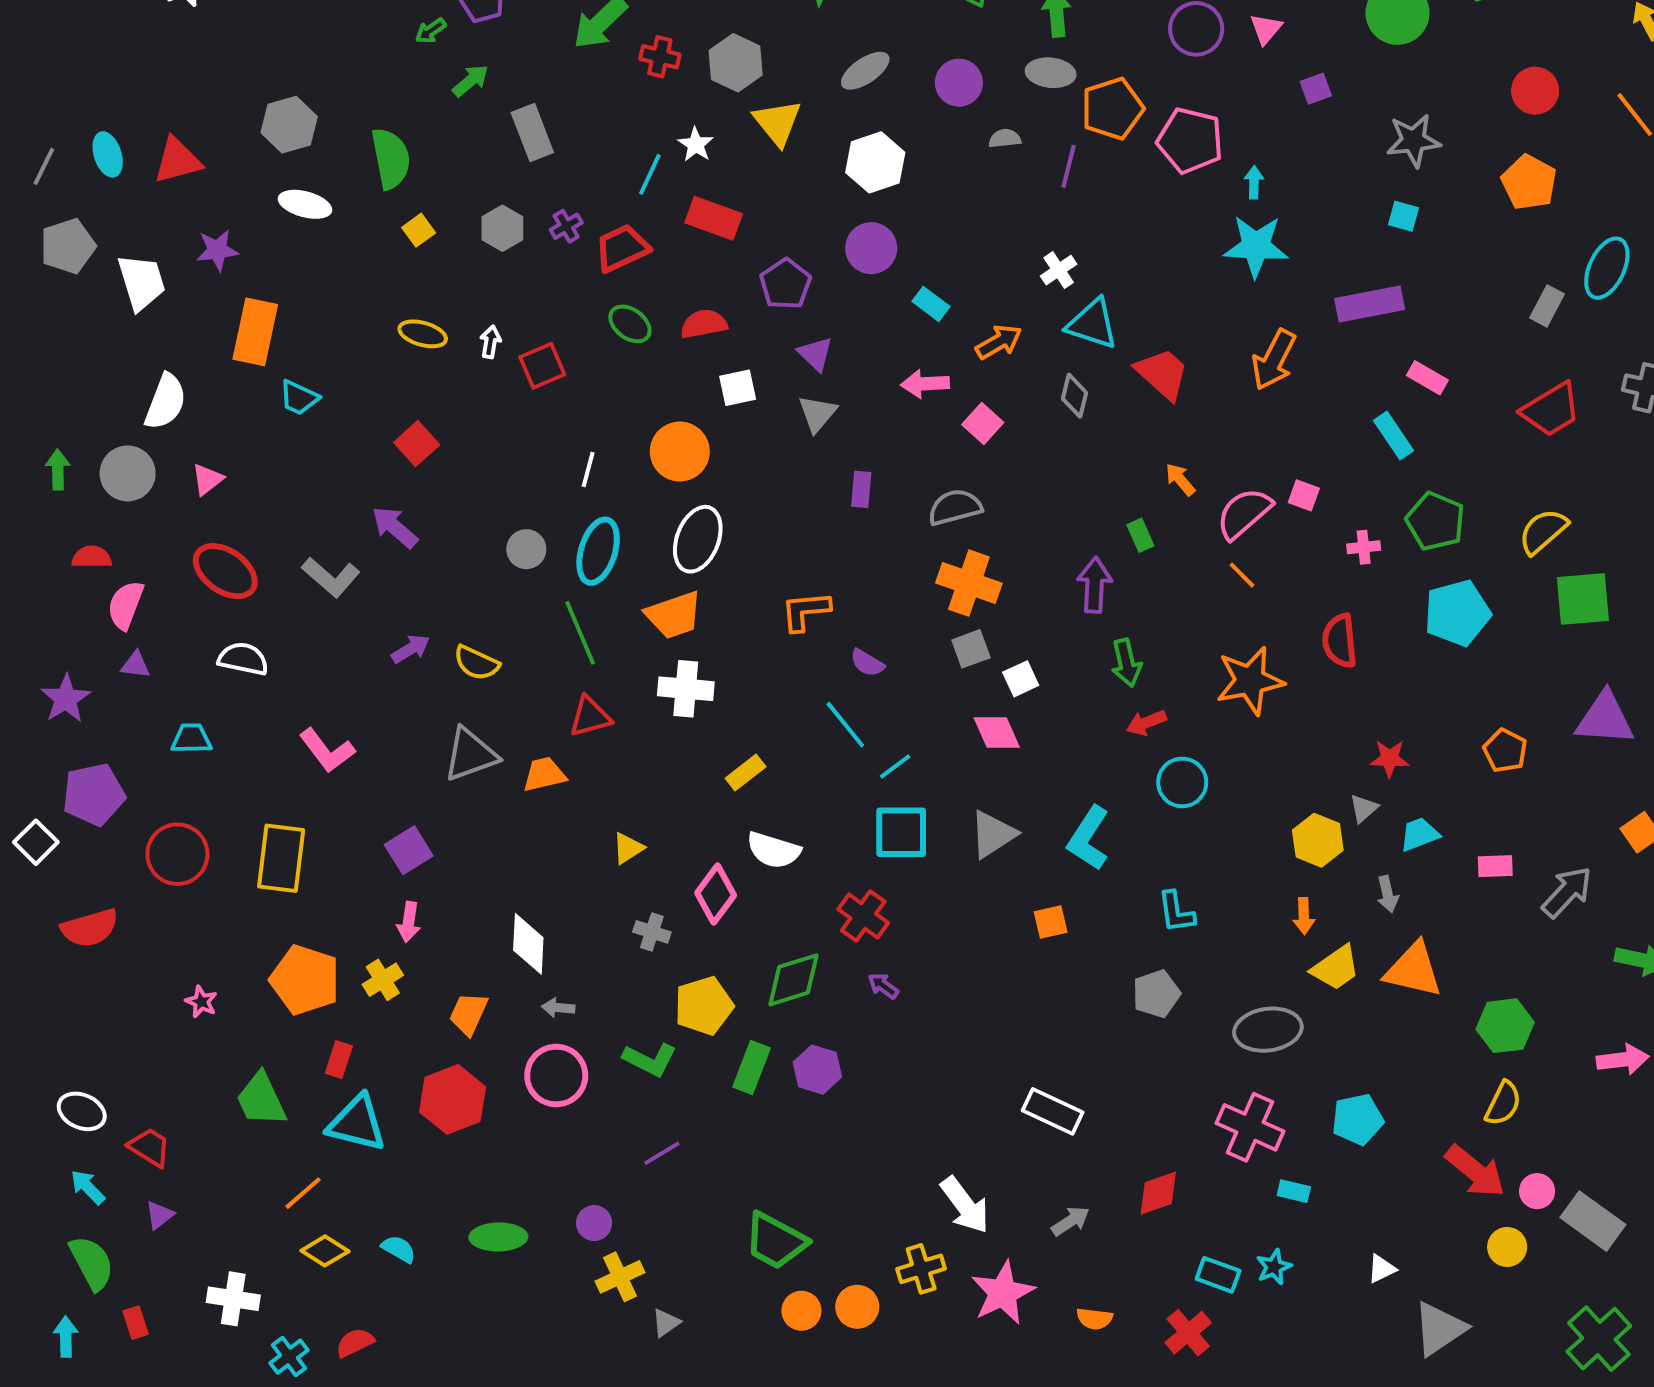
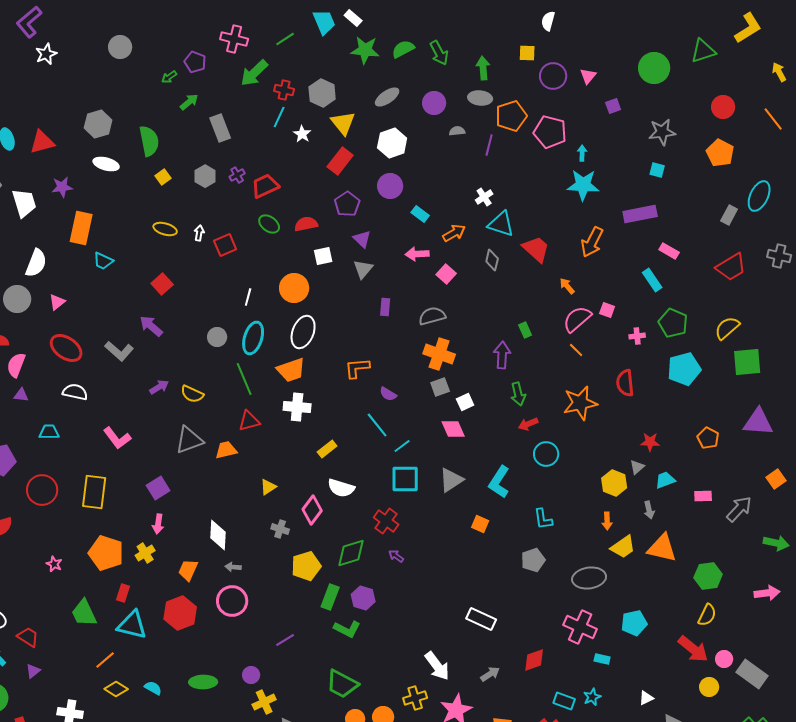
cyan line: (650, 174) -> (279, 117), moved
red rectangle: (714, 218) -> (340, 161), moved, turned -72
orange arrow: (1180, 479) -> (567, 286), moved
orange square: (1051, 922) -> (480, 524), turned 36
green L-shape: (650, 1060) -> (347, 629), moved

